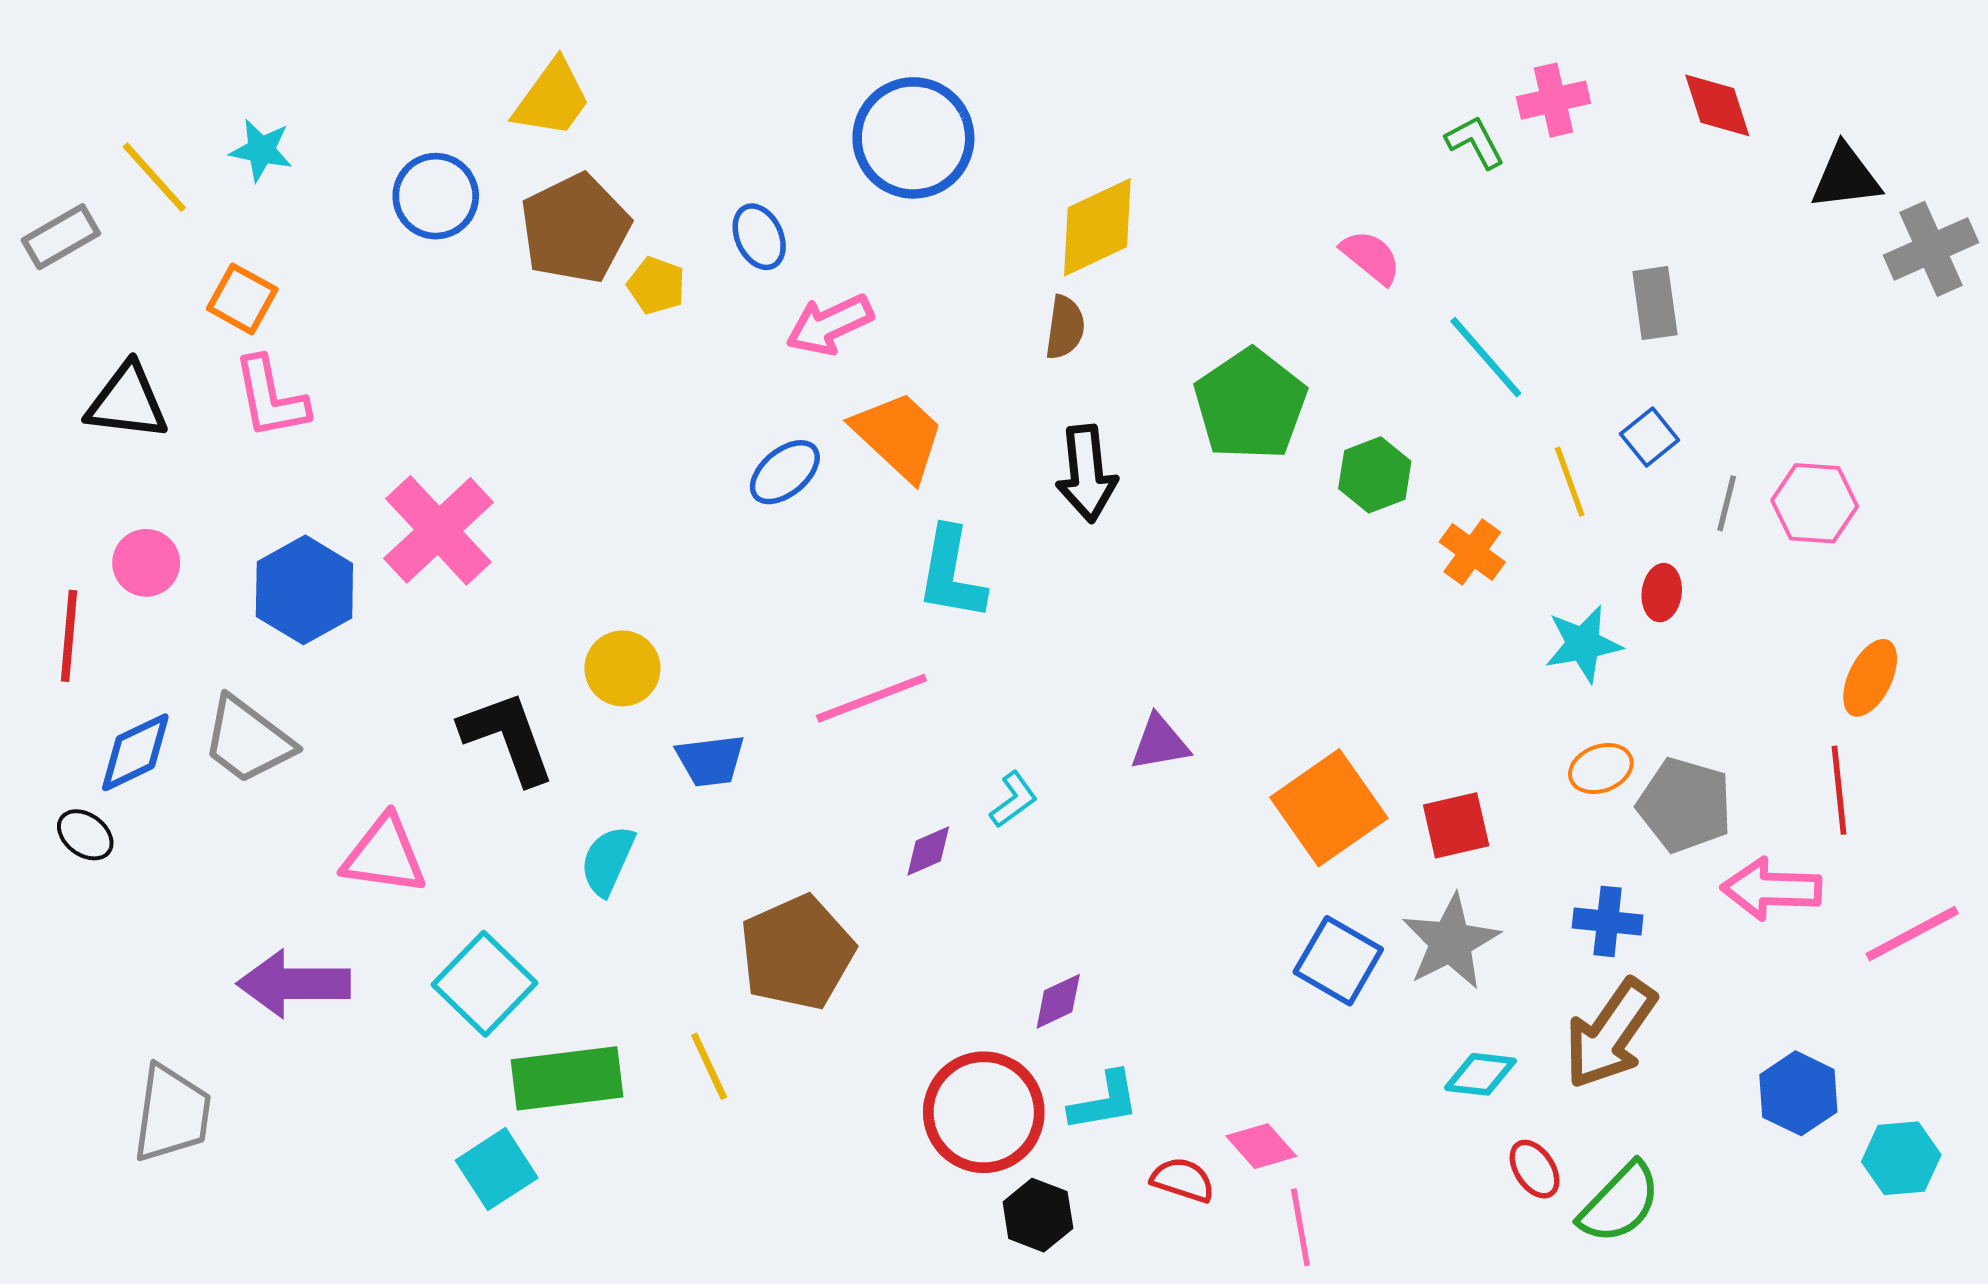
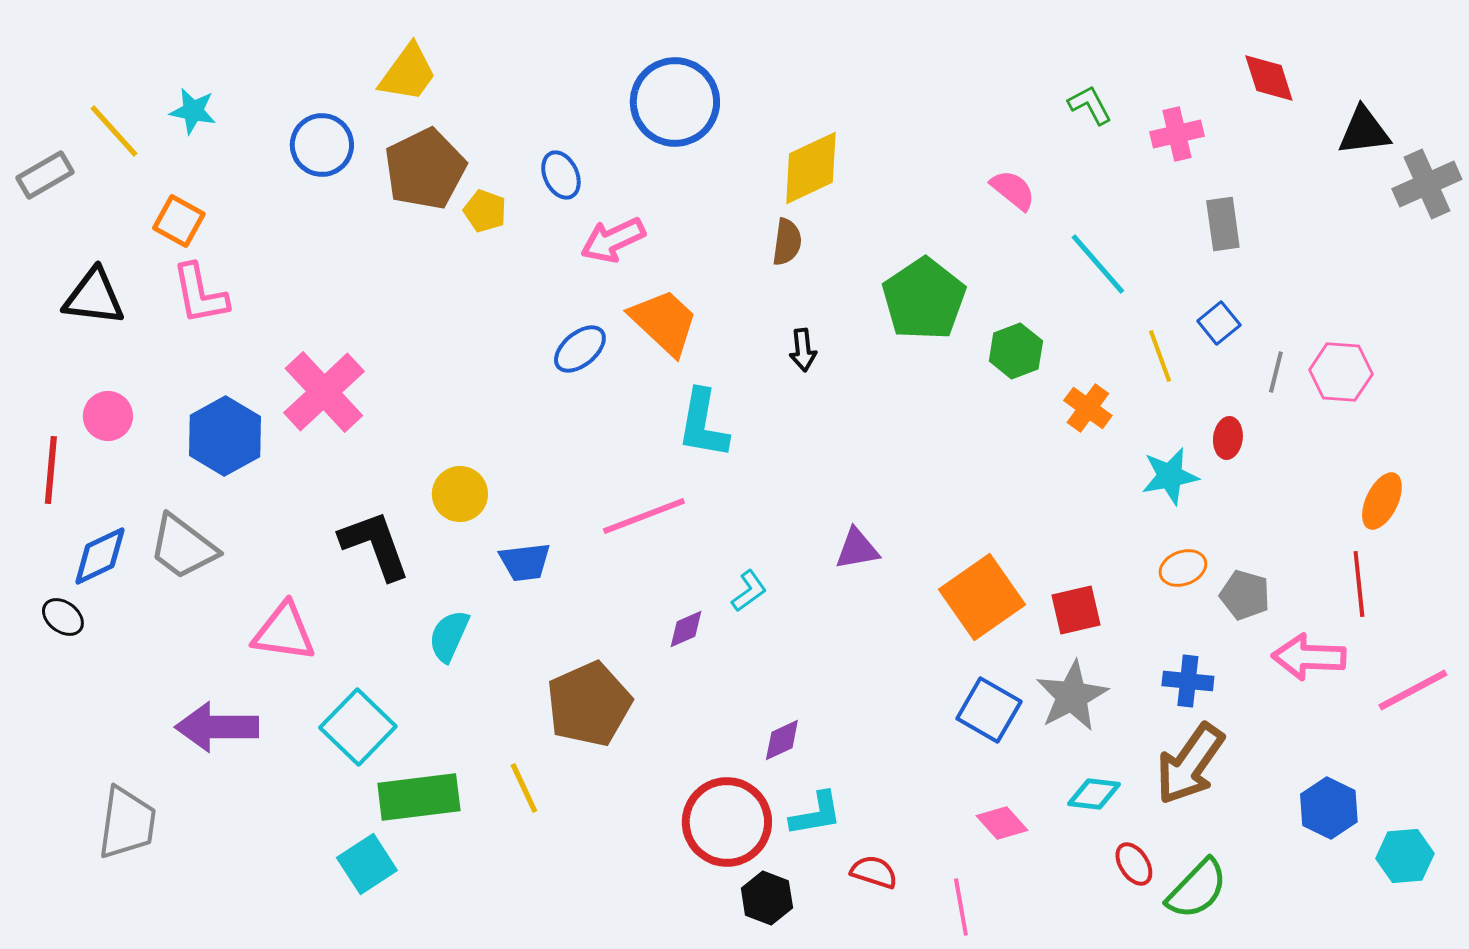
pink cross: (1553, 100) -> (1177, 134), moved
black arrow: (1087, 474) -> (803, 350), size x0.6
gray pentagon: (1685, 805) -> (1245, 595), size x0.7
pink diamond: (1261, 1146) -> (1002, 823), moved

